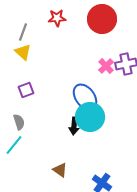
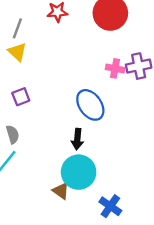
pink cross: (106, 66) -> (115, 68), turned -35
cyan circle: (90, 117) -> (79, 172), moved

